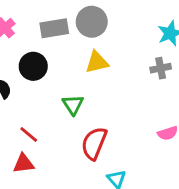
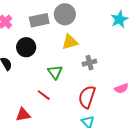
gray cross: (161, 68) -> (89, 63), moved
red line: (29, 134) -> (44, 95), moved
red semicircle: (94, 143) -> (87, 97), moved

